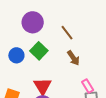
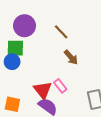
green square: (39, 51) -> (15, 48), moved, turned -36
pink rectangle: (88, 86) -> (60, 86), moved

